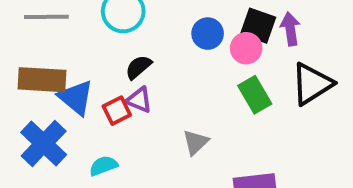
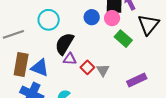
black semicircle: (138, 67) -> (64, 44), size x1.6
brown rectangle: (42, 80) -> (21, 65), turned -65
red square: (117, 111) -> (87, 67), moved

